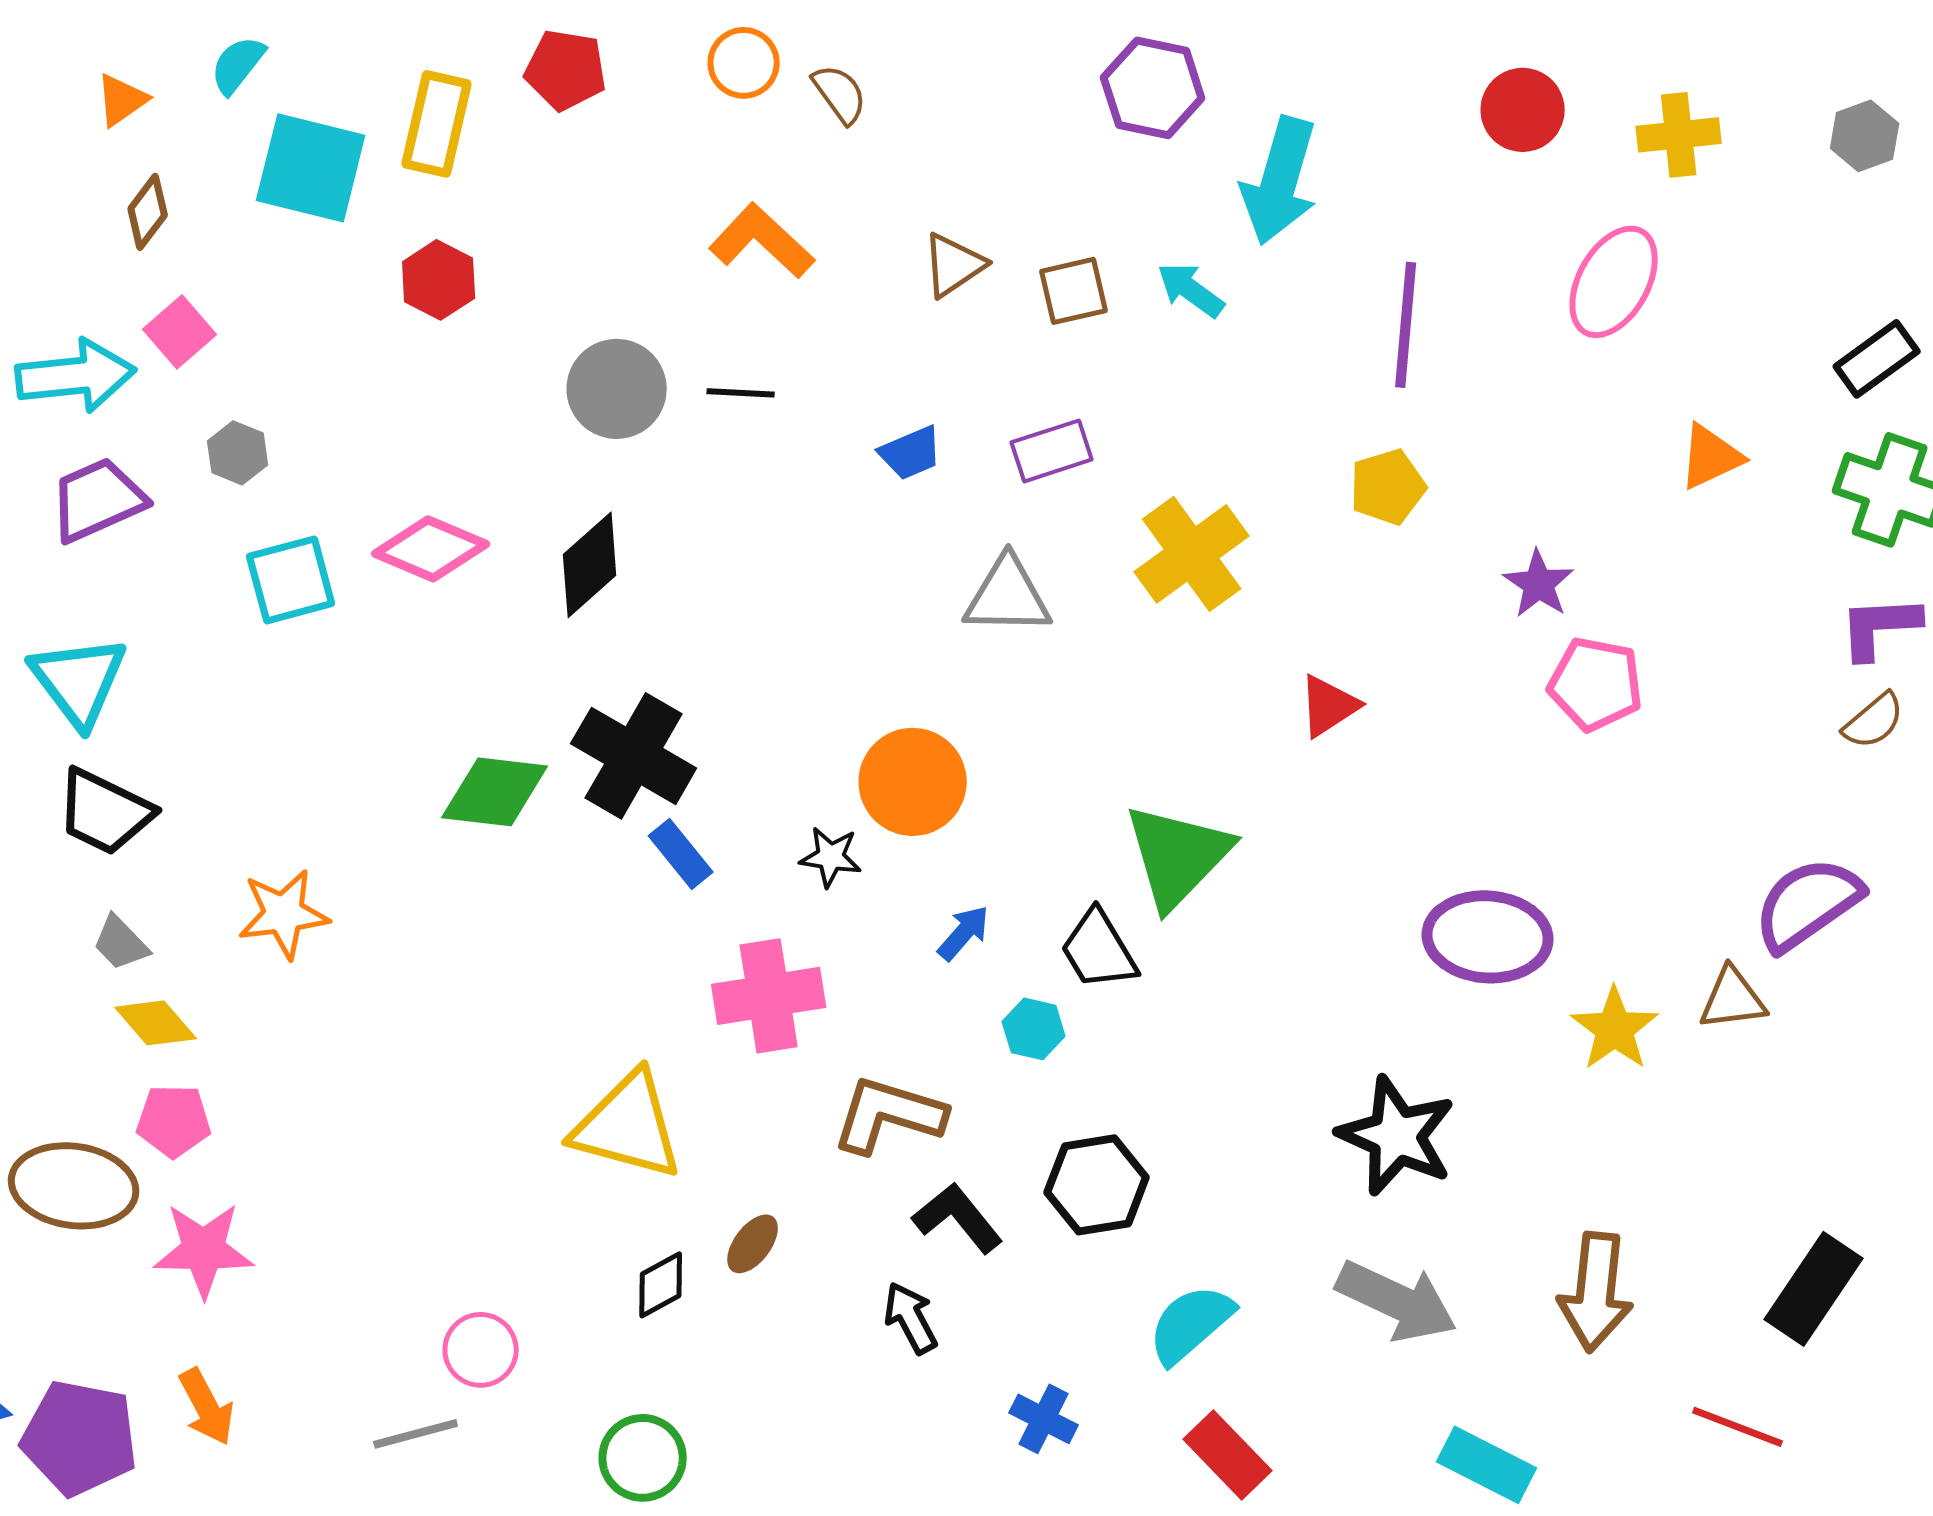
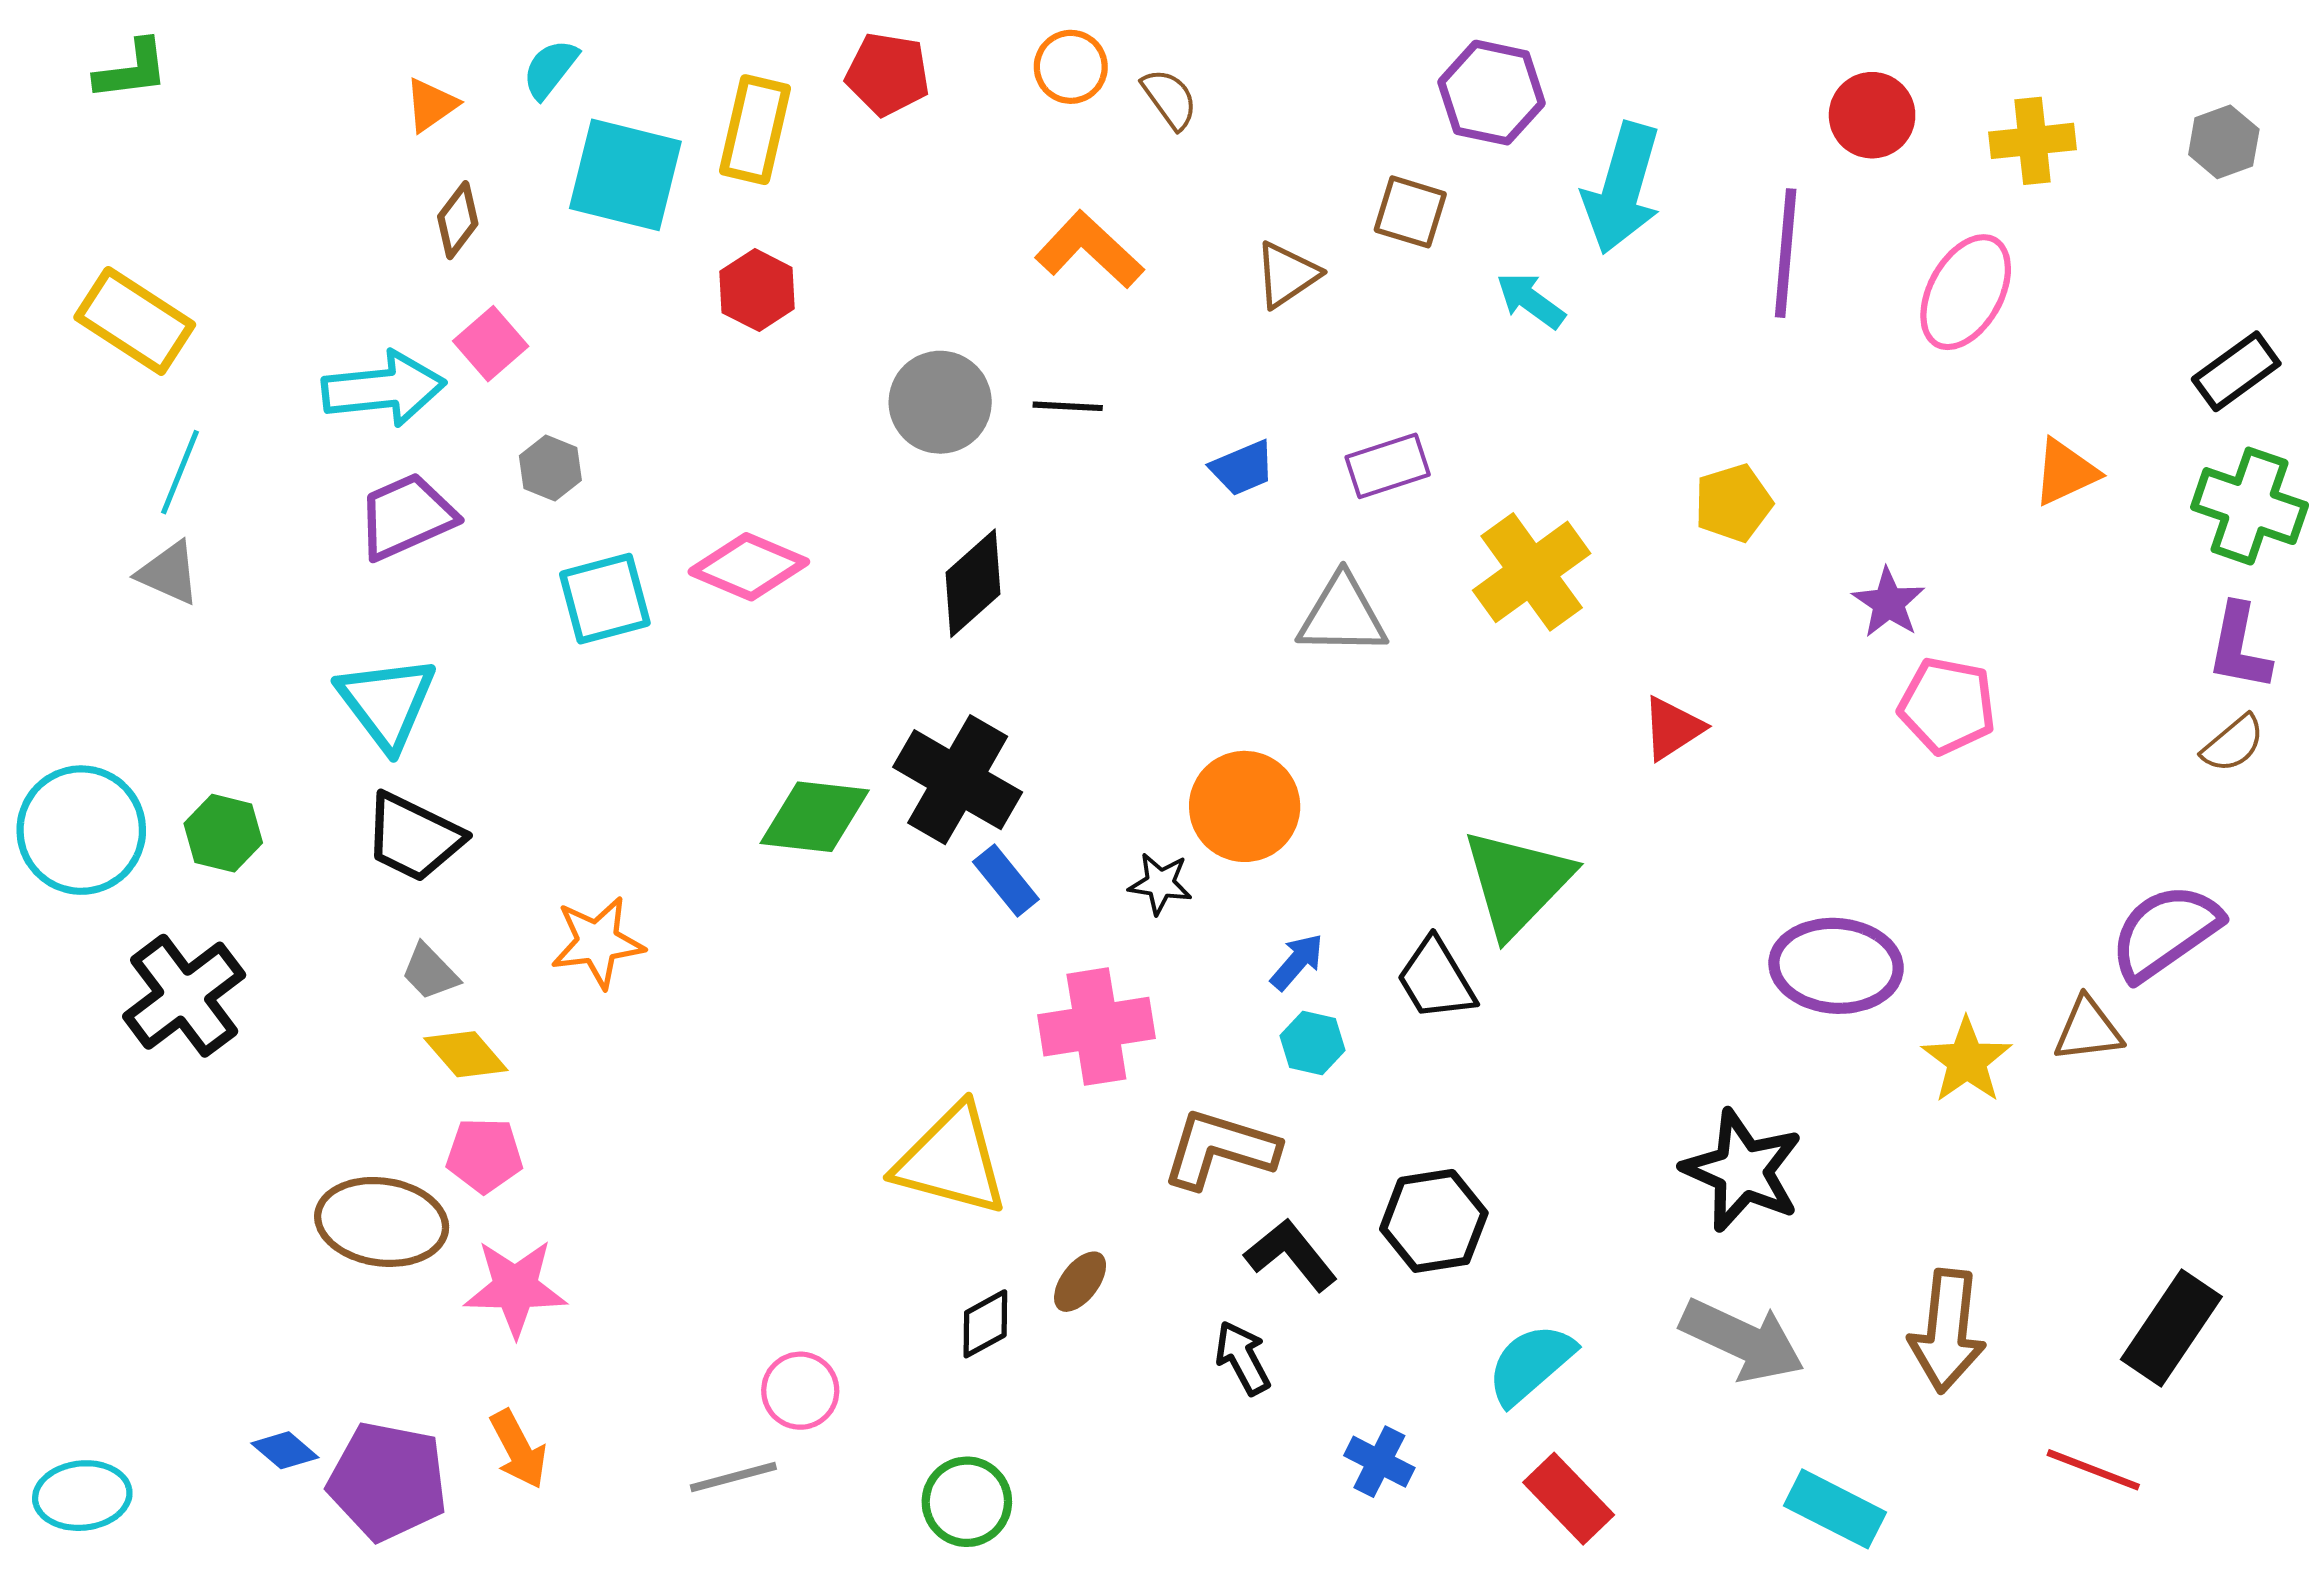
brown square: (1074, 291) -> (1410, 212), moved, turned 30
purple line: (1406, 325) -> (1786, 253), moved
black diamond: (590, 565) -> (973, 583), moved
purple L-shape: (1880, 627) -> (2239, 647), turned -76
cyan hexagon: (1034, 1029) -> (1312, 1043), moved

